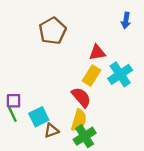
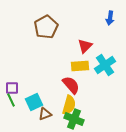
red triangle: (97, 53) -> (85, 46), turned -35
yellow rectangle: (91, 76) -> (80, 66), turned 54
green cross: (85, 136) -> (74, 119), turned -36

